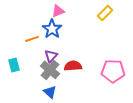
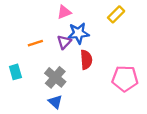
blue star: (52, 29) -> (78, 33), moved, turned 30
purple triangle: (51, 56) -> (64, 42), moved
red semicircle: (73, 66) -> (86, 60), moved, turned 90

